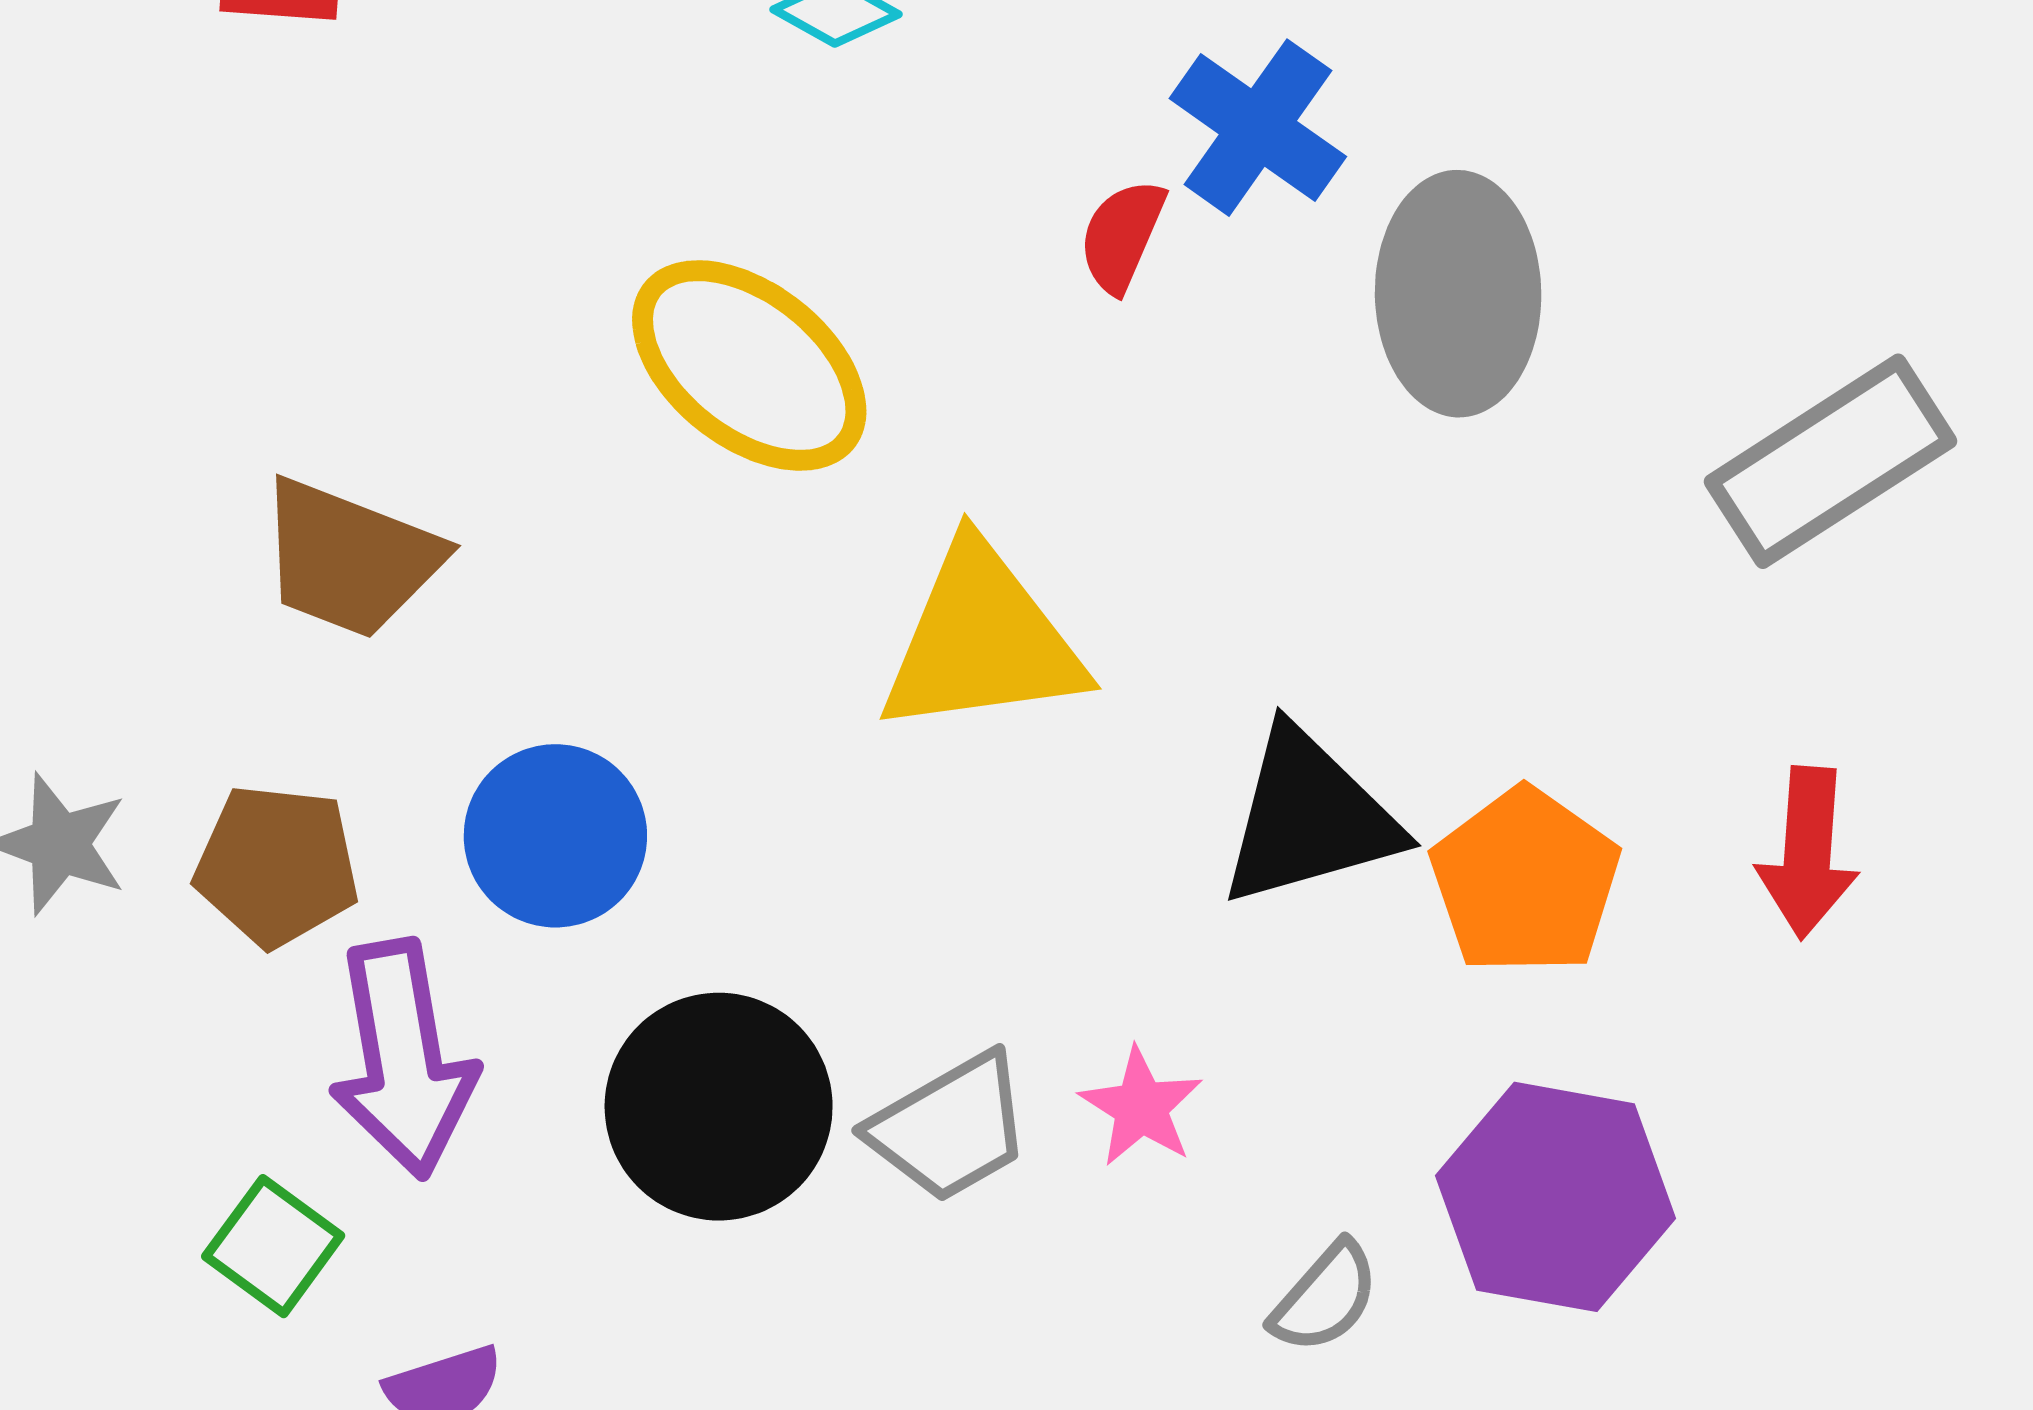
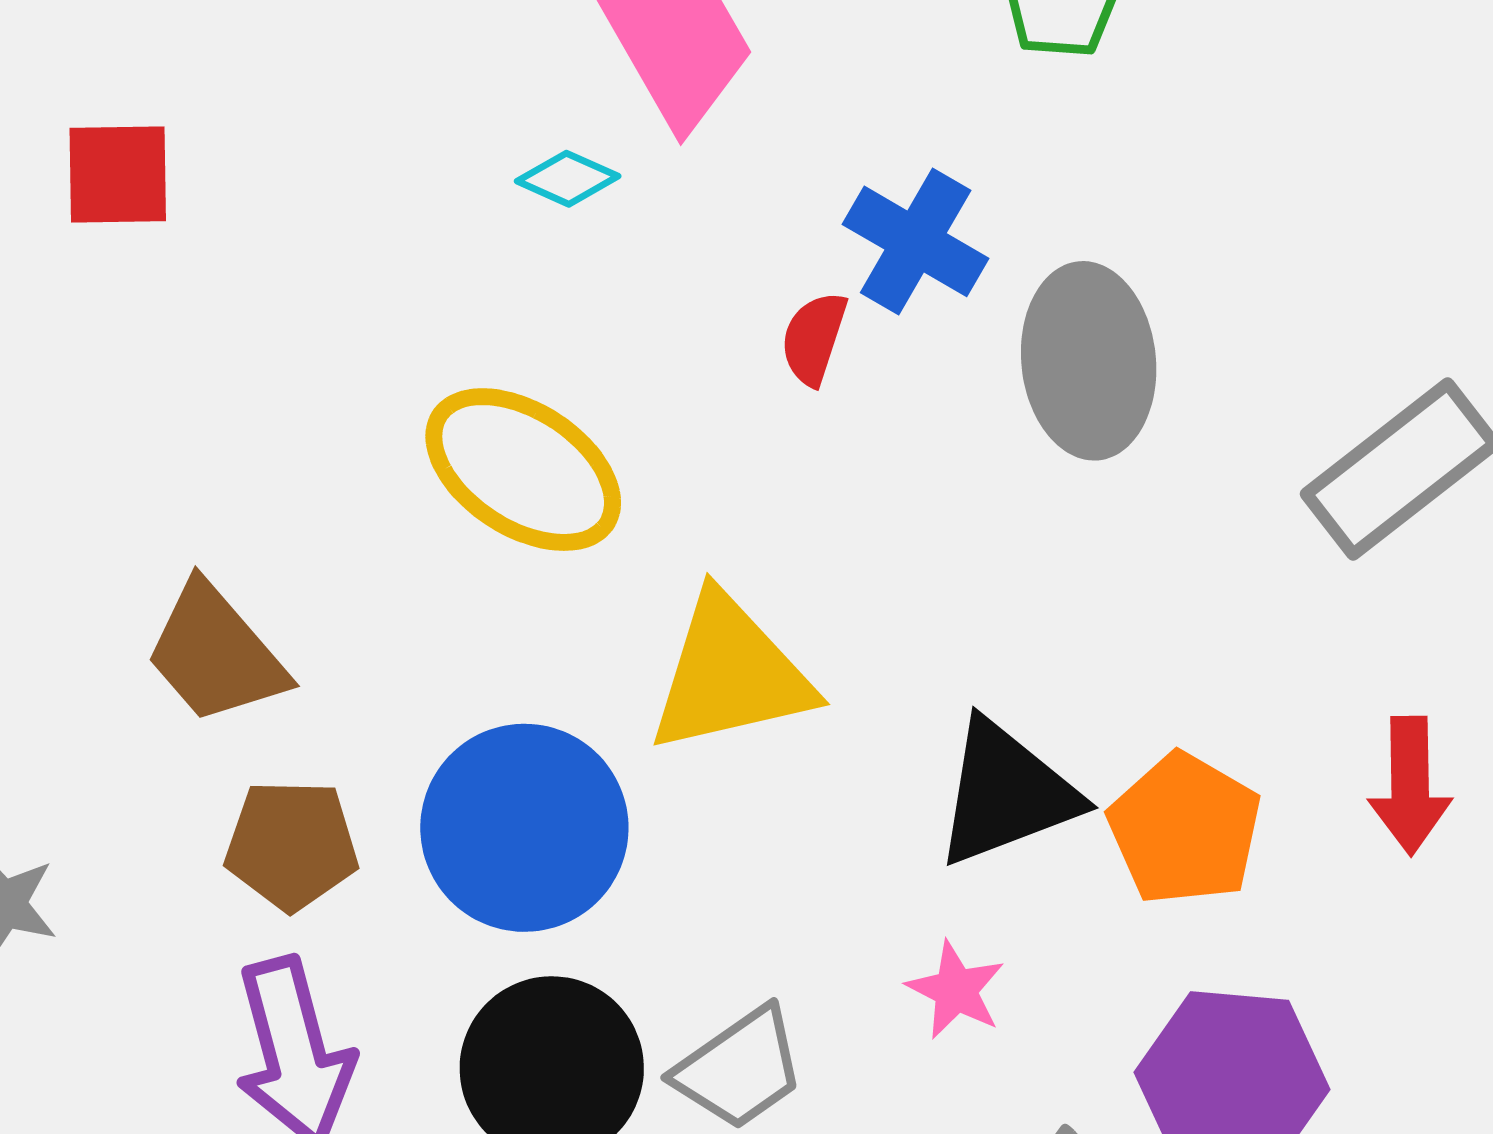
brown trapezoid: (350, 558) -> (216, 654), turned 33
blue circle: (555, 836) -> (524, 828), moved, size x1.4
brown pentagon: (277, 866) -> (292, 845), moved
pink star: (1141, 1107) -> (956, 990), moved

